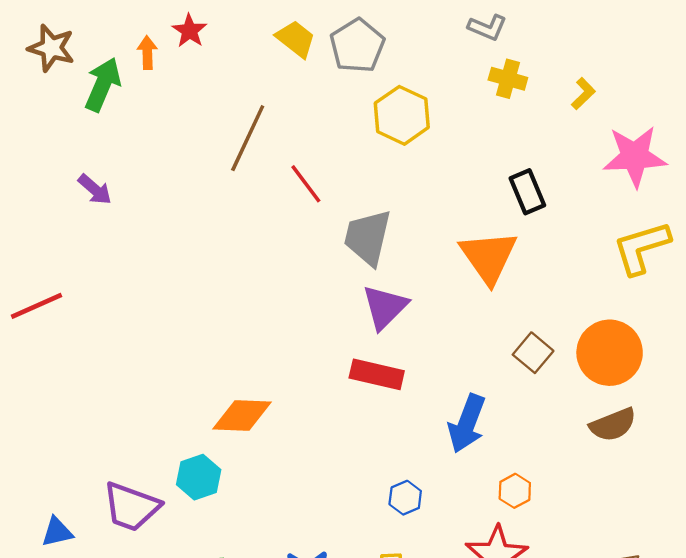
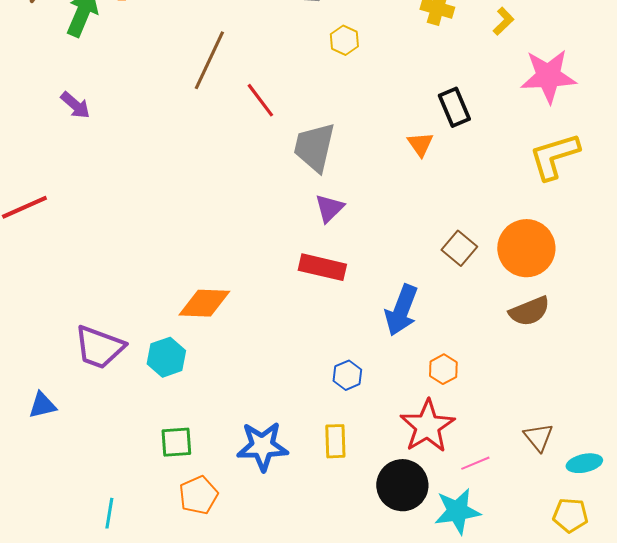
yellow hexagon: (402, 115) -> (344, 40), size x0.6
orange triangle: (489, 257) -> (420, 144), moved, size x0.5
purple triangle: (385, 307) -> (329, 208), size x0.7
purple trapezoid: (131, 507) -> (99, 347), moved

